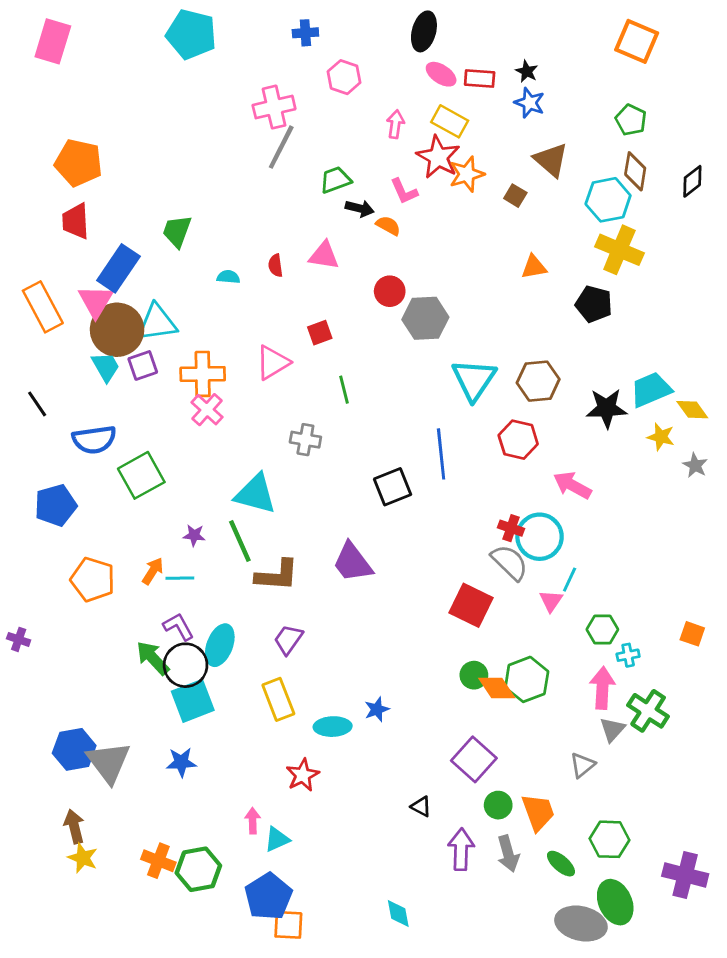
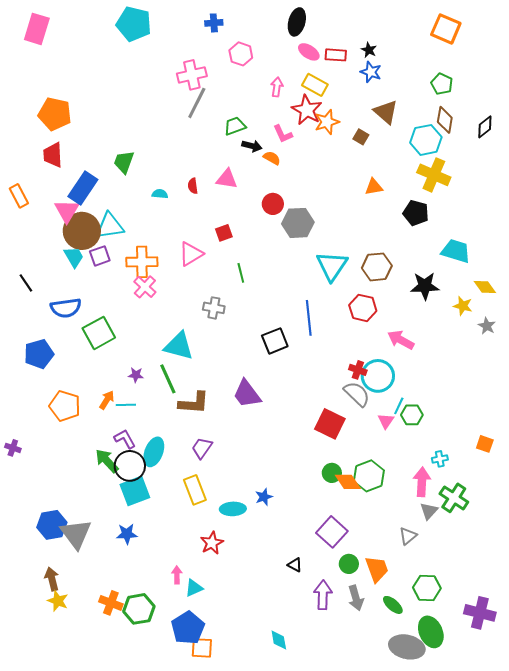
orange rectangle: (43, 307) -> (19, 196), moved, size x0.7
cyan trapezoid: (651, 390) -> (456, 251), moved, turned 40
green hexagon: (602, 629) -> (412, 415), moved

